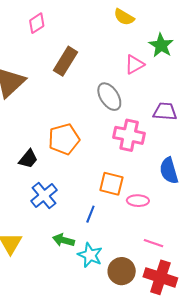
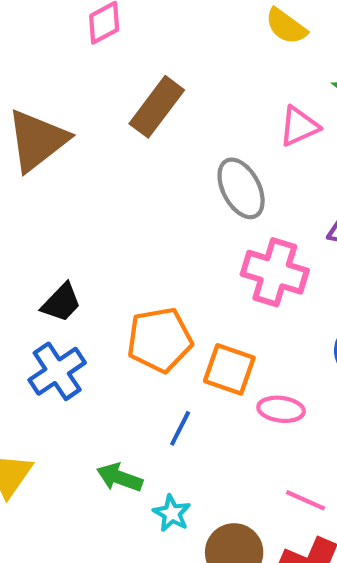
orange pentagon: (64, 139) -> (160, 340), moved
blue cross: (44, 196) -> (57, 371), moved
cyan star: (90, 255) -> (172, 513), size x0.7

